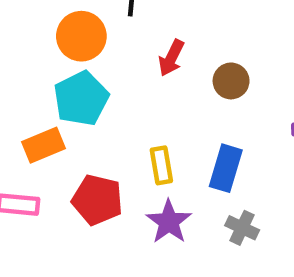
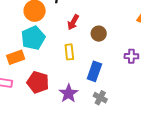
yellow rectangle: (161, 165) -> (69, 52), moved

